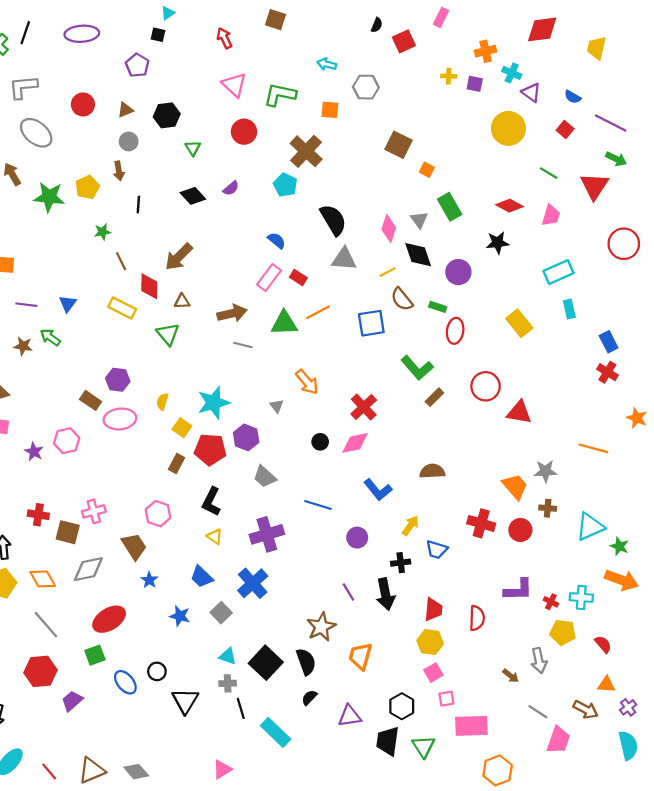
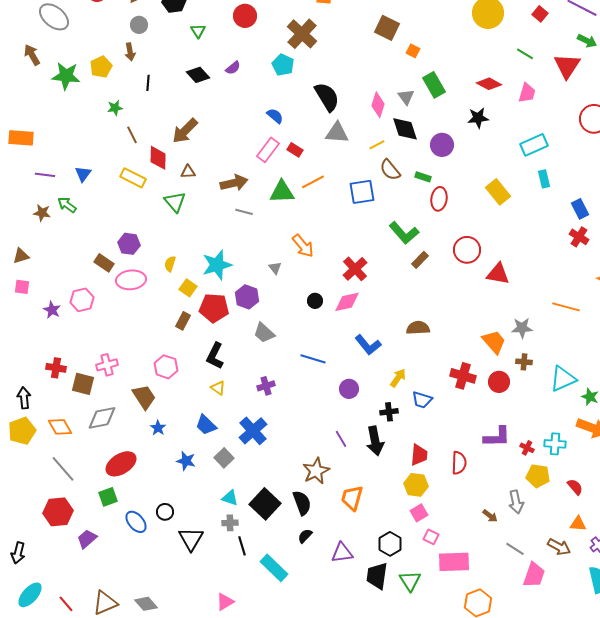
purple cross: (267, 534) -> (266, 386), size x0.6
pink square: (446, 699) -> (431, 537), turned 35

